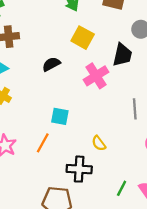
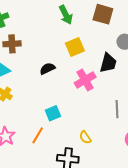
yellow square: (83, 38) -> (75, 47), turned 36
cyan square: (60, 116) -> (53, 113), turned -35

